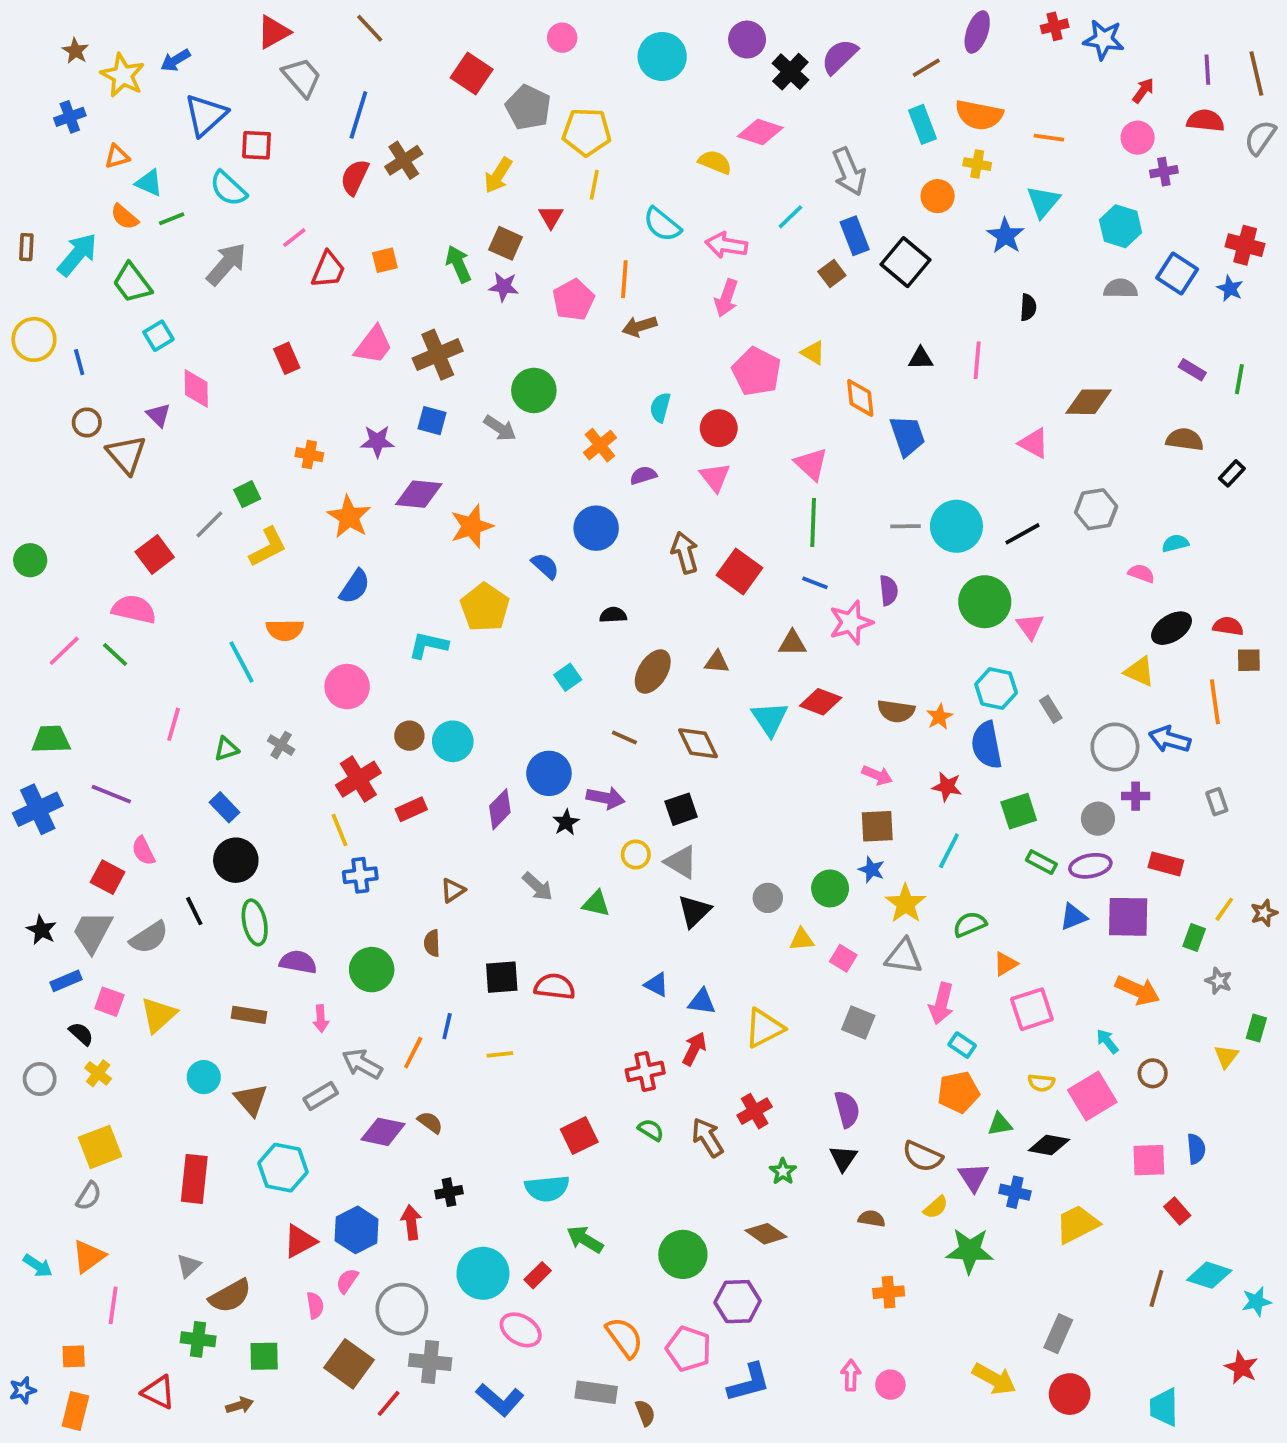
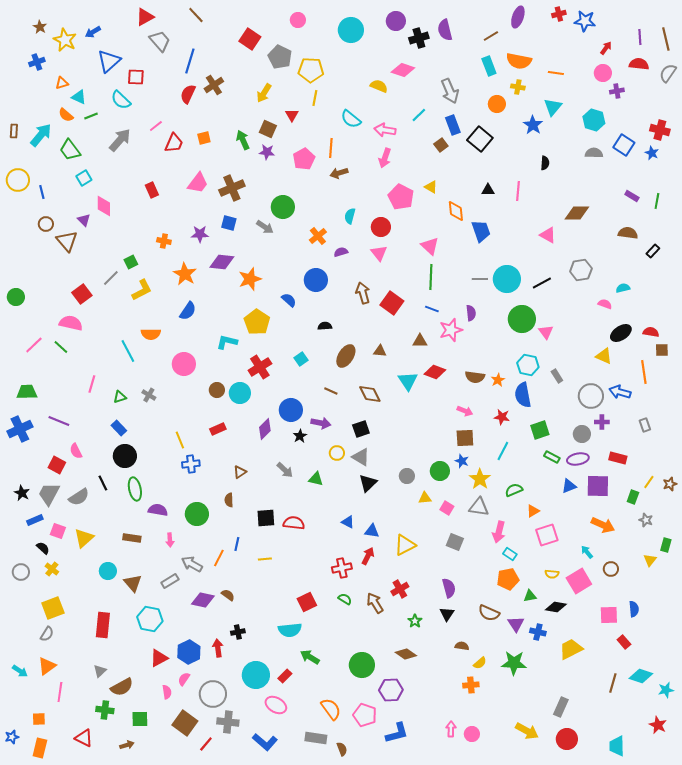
purple semicircle: (839, 57) -> (445, 30), turned -60
black cross: (790, 72) -> (419, 38), turned 30
red cross: (358, 779) -> (260, 367), moved
yellow semicircle: (936, 1207) -> (480, 663), moved

